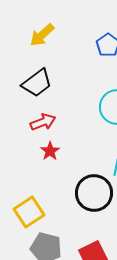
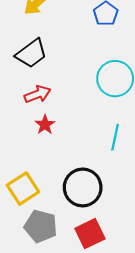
black circle: (94, 193) -> (83, 187), moved

